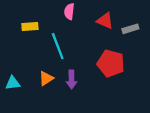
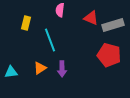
yellow rectangle: (30, 26) -> (26, 23), turned -72
gray rectangle: (130, 29) -> (113, 25), size x1.5
red pentagon: (111, 63) -> (109, 55), moved

